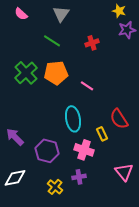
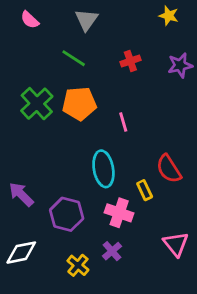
purple star: (127, 30) -> (180, 65), moved
pink line: (87, 86) -> (123, 122), turned 40
purple cross: (79, 177) -> (112, 251), turned -32

